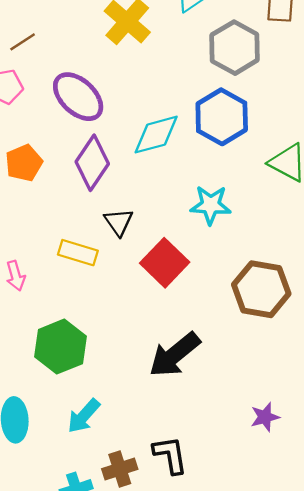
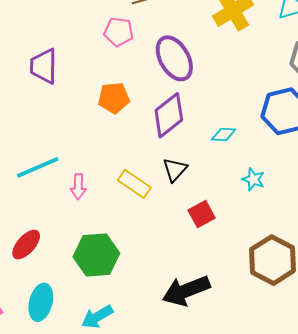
cyan diamond: (156, 135) -> (224, 134), moved, size x0.6
cyan star: (211, 205) -> (253, 179), size x0.7
red square: (165, 263) -> (202, 214), size x0.7

